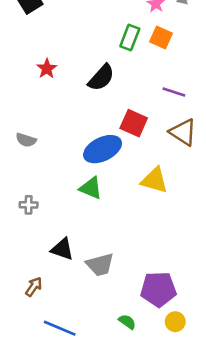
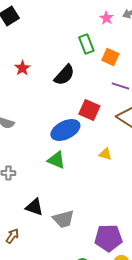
green rectangle: (130, 37) -> (86, 44), turned -42
orange square: (161, 37) -> (110, 57), moved
yellow triangle: (154, 180) -> (105, 154), size x0.6

